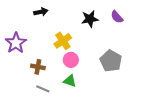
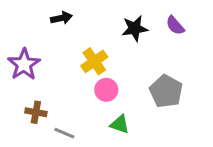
brown cross: (38, 67) -> (36, 112), moved
green triangle: (70, 81) -> (120, 124), moved

